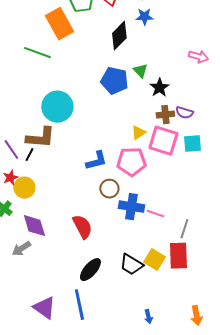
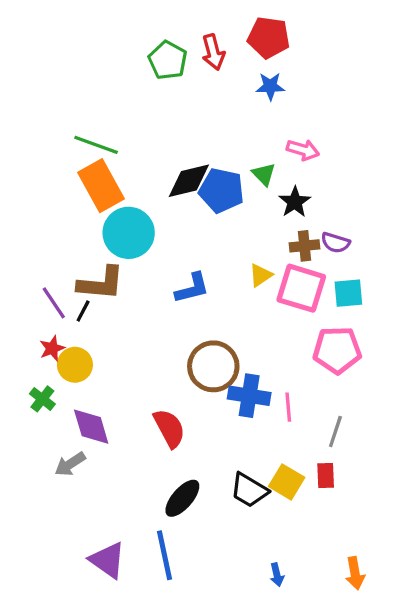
orange rectangle: (59, 24) -> (101, 186), moved
black diamond: (119, 36) -> (189, 181), moved, turned 32
pink arrow: (198, 57) -> (303, 150), moved
blue L-shape: (96, 161) -> (192, 288), moved
pink pentagon: (131, 162) -> (337, 350), moved
brown circle: (109, 189) -> (213, 366), size x1.6
pink line: (155, 214) -> (288, 407), turned 66
red rectangle: (178, 256) -> (326, 475), size x0.6

